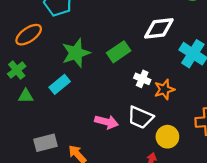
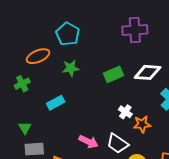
green rectangle: (119, 52) -> (114, 74), moved
green star: (76, 53) -> (71, 68), moved, size x0.7
green triangle: (26, 96) -> (25, 128), moved, turned 48

